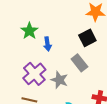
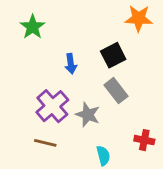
green star: (29, 31) -> (33, 27), moved
black square: (87, 38) -> (113, 55), moved

